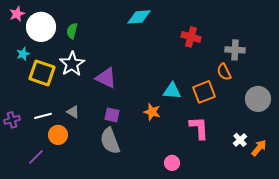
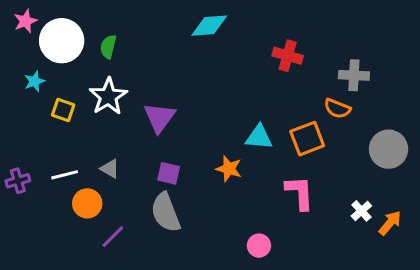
orange semicircle: (224, 72) -> (337, 108), turned -42
yellow square: (42, 73) -> (63, 110), size x0.6
purple triangle: (106, 78) -> (160, 118), turned 40
purple line: (36, 157) -> (113, 237), moved

